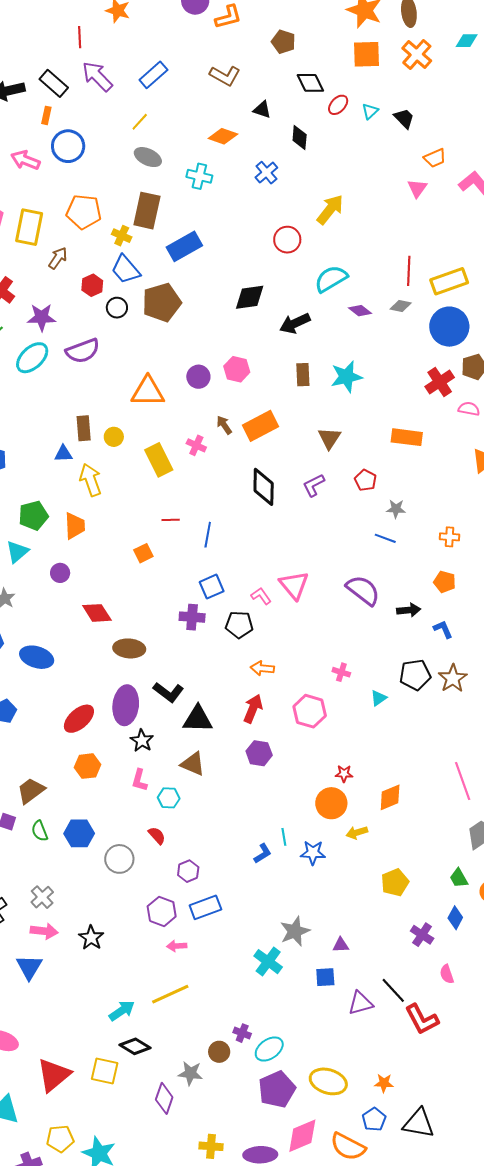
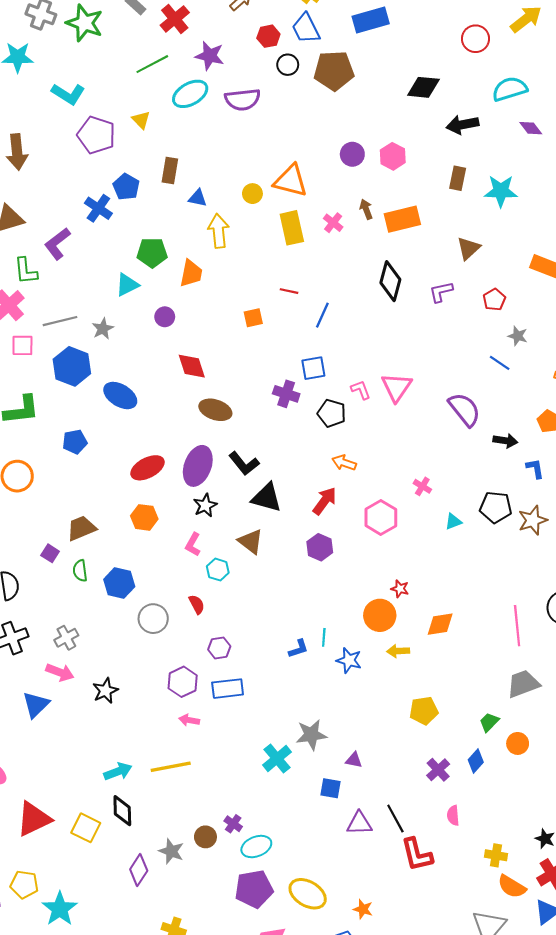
orange triangle: (148, 392) -> (291, 181), moved
brown rectangle: (84, 428) -> (170, 170), moved
green trapezoid: (459, 878) -> (489, 722), turned 60
black diamond: (135, 1046) -> (122, 811), turned 44

